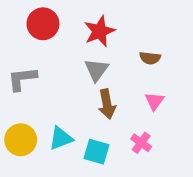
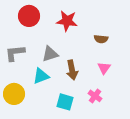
red star: (99, 31) -> (67, 21), turned 30
gray triangle: (96, 70) -> (50, 54), moved, turned 36
cyan triangle: (61, 138) -> (41, 76), moved

